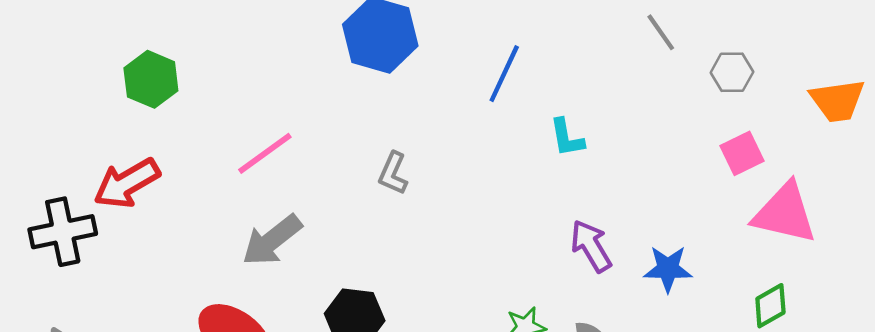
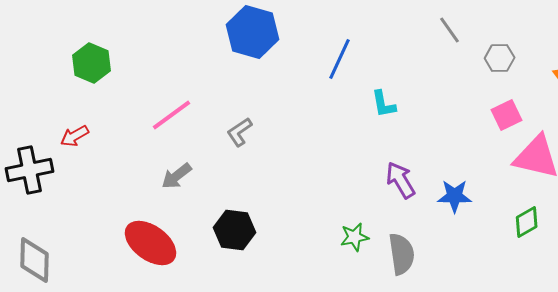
gray L-shape: (393, 173) -> (240, 132), moved, turned 32
red arrow: (127, 183) -> (75, 136), size x0.6
gray arrow: (272, 240) -> (177, 176), size x0.7

